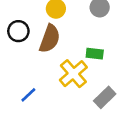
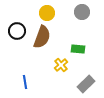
yellow cross: (73, 74) -> (61, 65), size x0.6
blue line: (28, 95) -> (25, 82), turned -56

